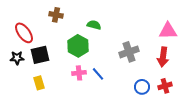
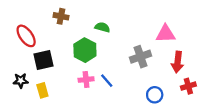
pink triangle: (168, 31) -> (166, 34), moved
black star: (17, 58) -> (21, 81), moved
red cross: (165, 86) -> (188, 86), moved

